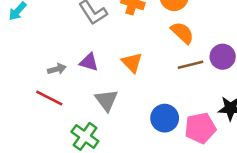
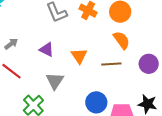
brown line: (191, 65) -> (111, 64), moved
gray arrow: (57, 69) -> (11, 44), moved, turned -32

